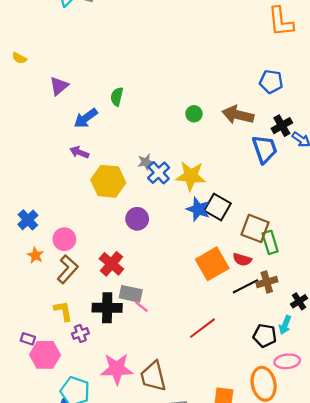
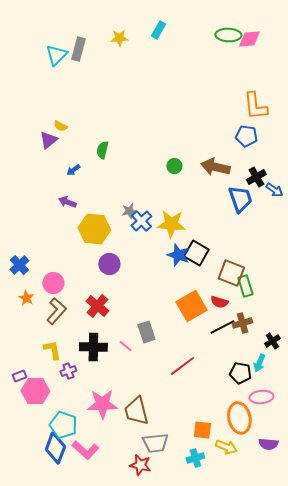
orange L-shape: (281, 22) -> (255, 106), moved
yellow semicircle: (19, 58) -> (60, 126), moved
blue arrow: (86, 118) -> (73, 170), size x0.6
purple circle: (137, 219) -> (109, 264), moved
gray rectangle: (131, 294) -> (146, 332), moved, turned 60
purple rectangle: (28, 339) -> (19, 376), turned -40

